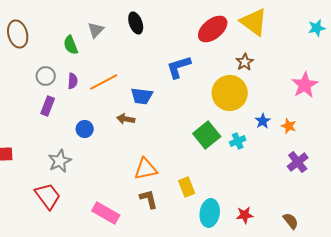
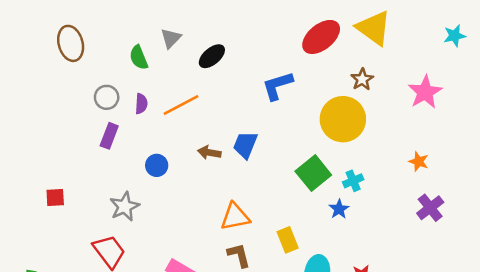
black ellipse: (136, 23) -> (212, 56), moved, turned 70
pink star: (305, 85) -> (425, 92), moved
blue trapezoid: (142, 96) -> (245, 145), moved, turned 105
blue star: (263, 121) -> (339, 209), moved

